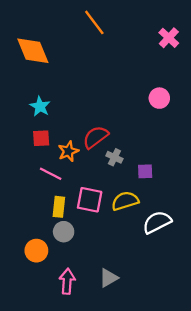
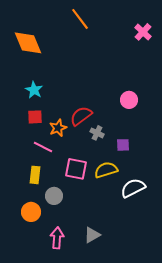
pink circle: (159, 98) -> (129, 100), moved
yellow rectangle: (59, 207) -> (35, 175), moved

